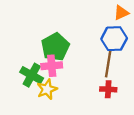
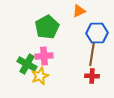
orange triangle: (121, 13) -> (79, 11), moved
green pentagon: (55, 47) -> (47, 27), moved

